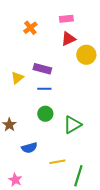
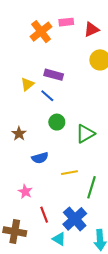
pink rectangle: (66, 19) -> (66, 22), moved
orange cross: (30, 28) -> (41, 32), size x1.5
red triangle: (68, 39) -> (92, 29), moved
blue line: (44, 89) -> (47, 96), moved, turned 40

